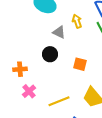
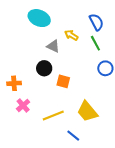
yellow arrow: (77, 21) -> (71, 35), turned -40
orange square: (80, 64) -> (63, 81), moved

